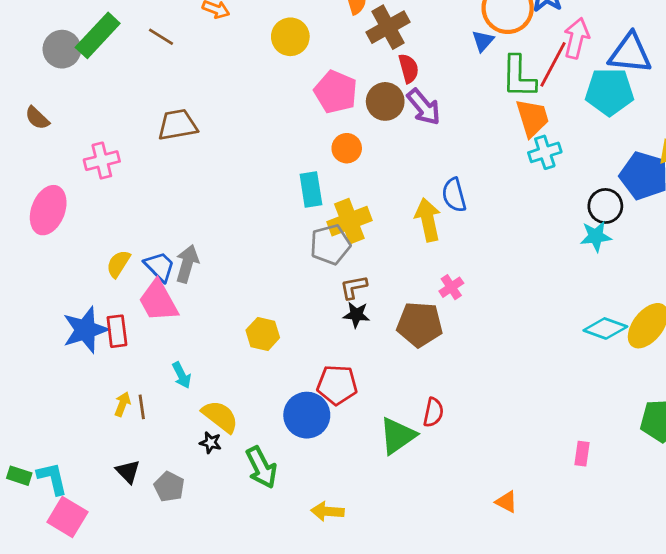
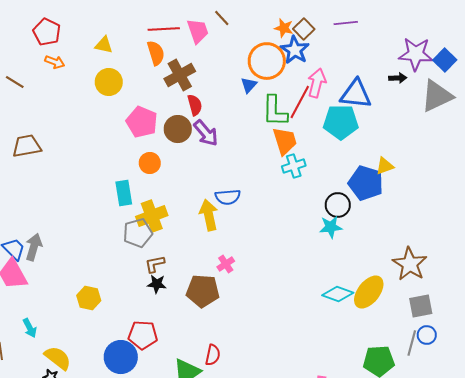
blue semicircle: (454, 195) -> (228, 197), turned -80

